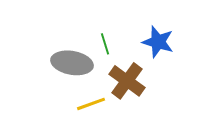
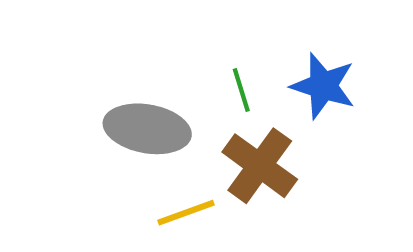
green line: (105, 44) -> (241, 90), moved

